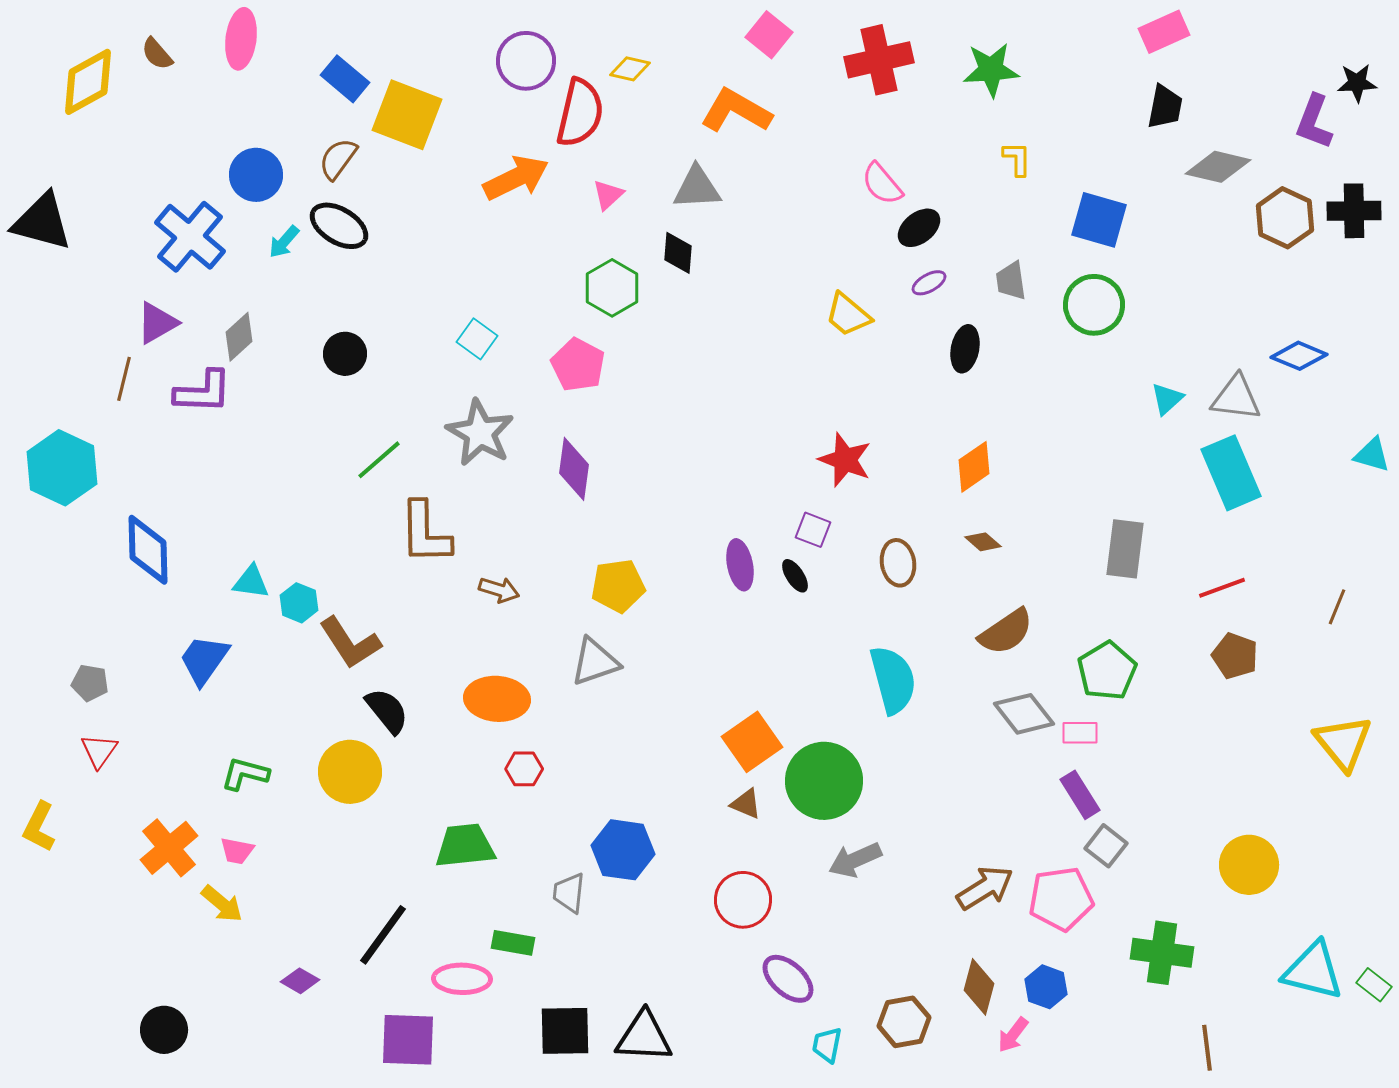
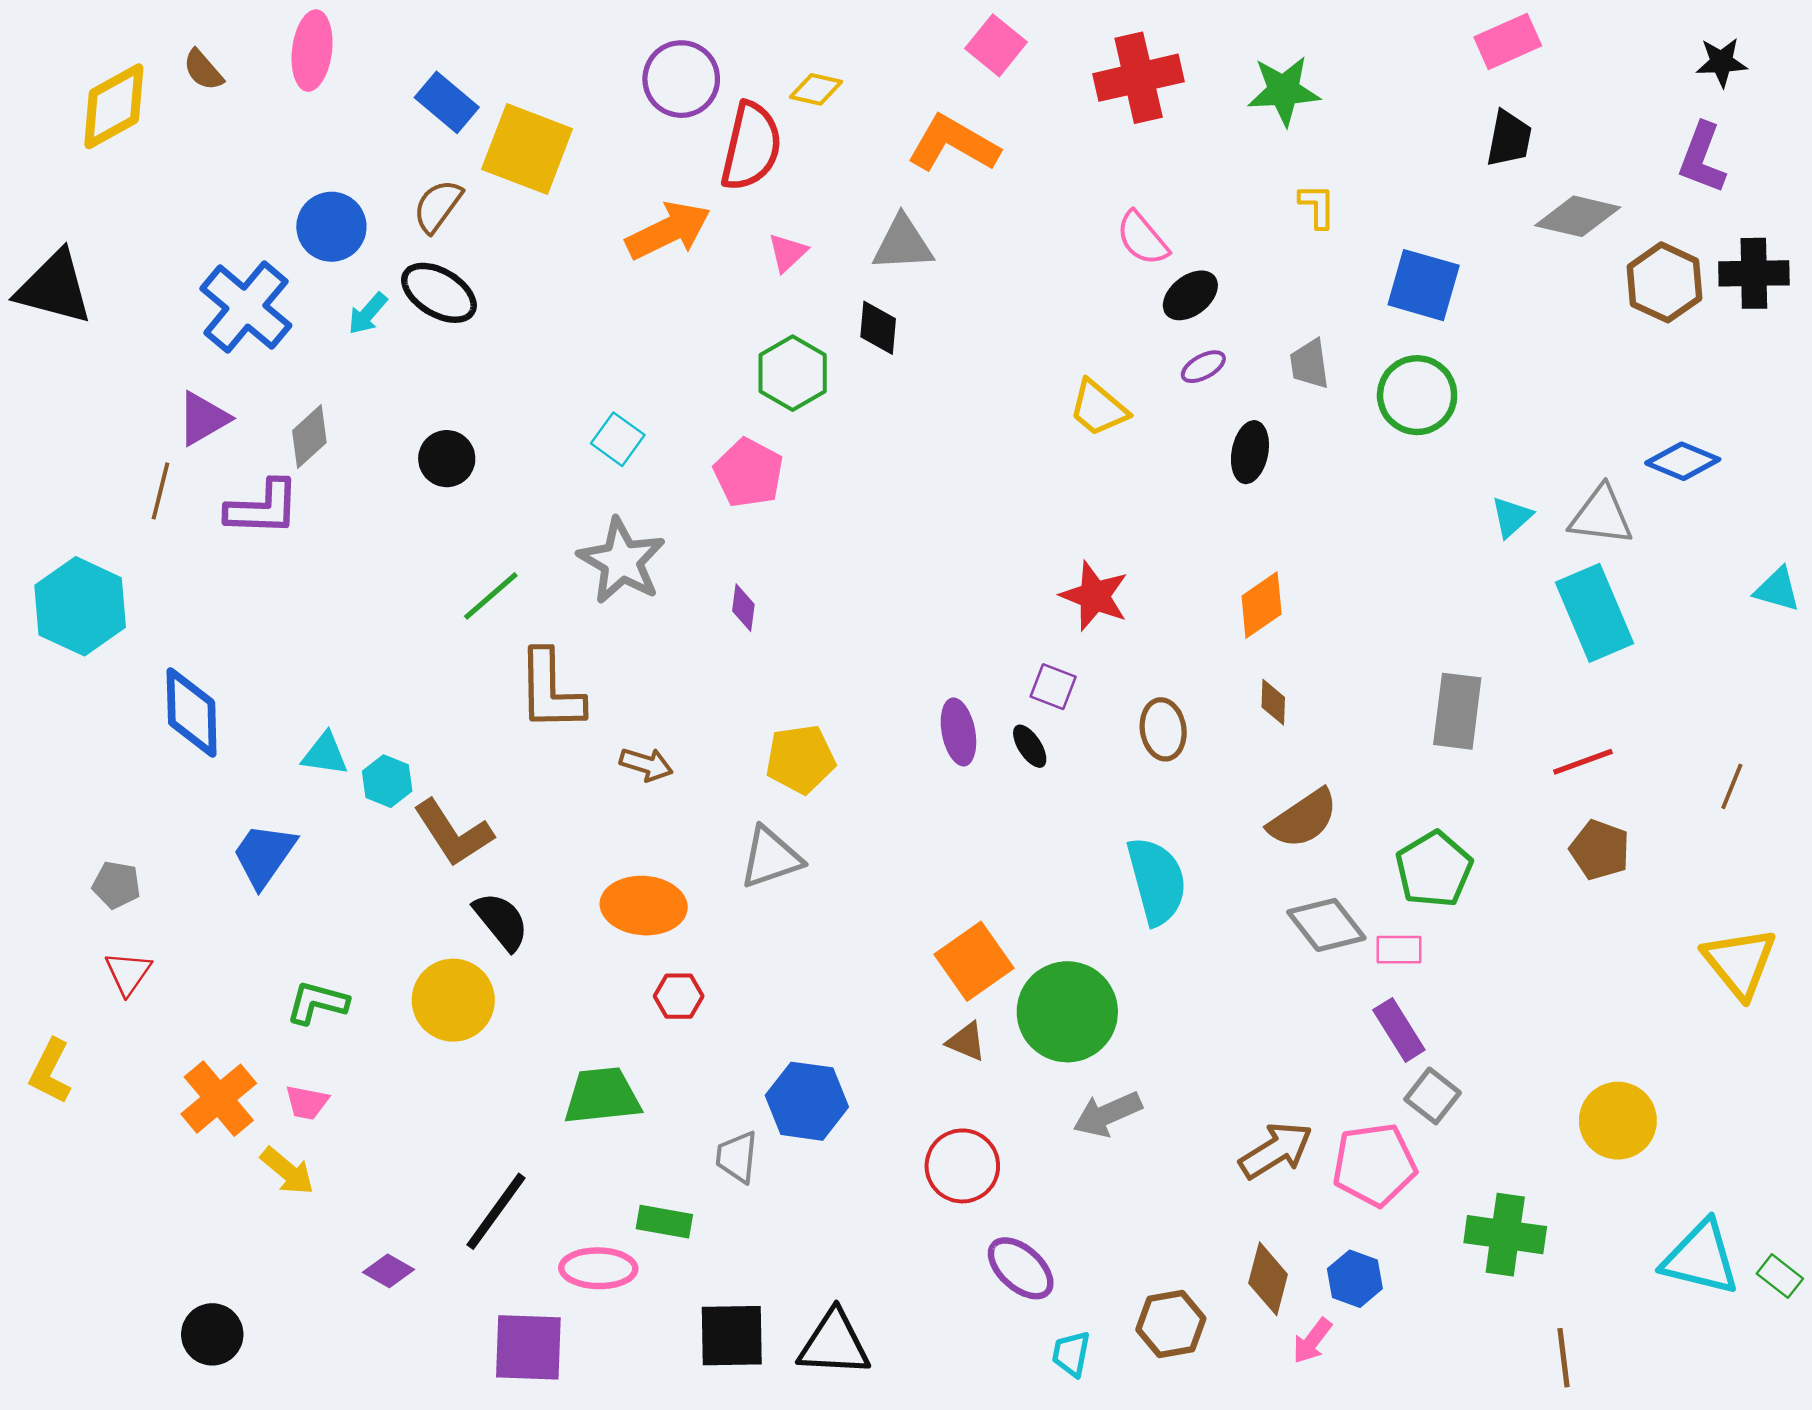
black star: (1357, 83) -> (1722, 62), moved
purple diamond: (574, 469) -> (743, 608), size x0.6
brown diamond: (983, 542) -> (1273, 702), turned 51

